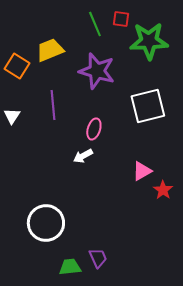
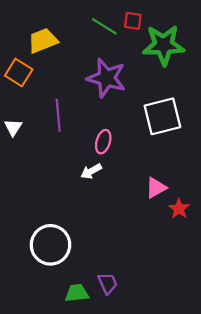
green line: (95, 24) -> (104, 26), turned -35
yellow trapezoid: (50, 50) -> (43, 41), moved

